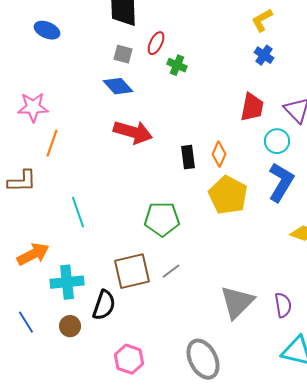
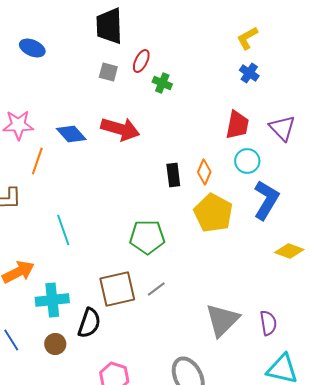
blue diamond: (118, 86) -> (71, 134), moved
red arrow: (133, 132) -> (120, 129), moved
cyan circle: (277, 141) -> (247, 161), moved

